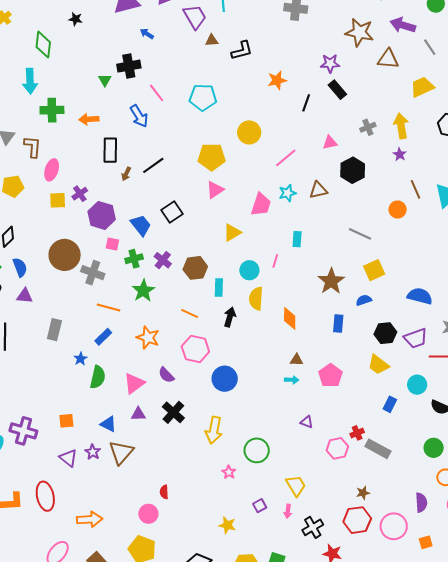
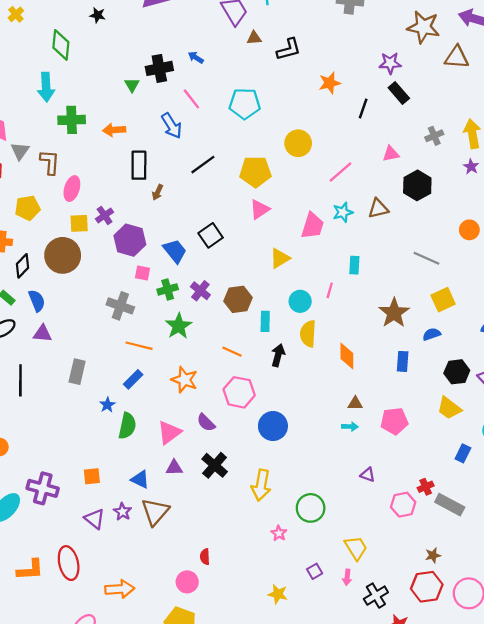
blue arrow: (147, 34) -> (196, 57), moved
black line: (153, 165) -> (203, 165), moved
brown circle: (65, 255) -> (63, 255), moved
pink pentagon: (331, 376) -> (394, 421), turned 30

